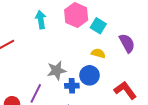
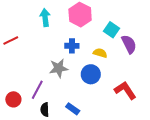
cyan square: (98, 26) -> (112, 30), moved
blue cross: (72, 86) -> (72, 46), moved

